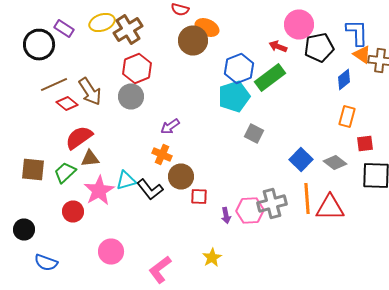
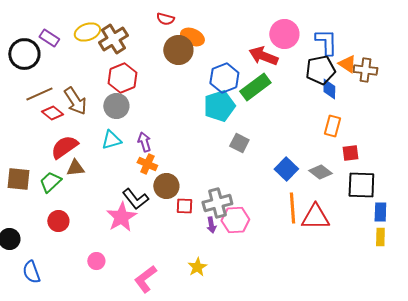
blue L-shape: (357, 32) -> (326, 42), moved
red arrow: (278, 46) -> (263, 56), size x1.6
black pentagon: (319, 48) -> (320, 70), moved
blue diamond: (344, 80) -> (329, 89), turned -50
purple arrow: (170, 126) -> (144, 142), moved, turned 108
cyan triangle: (126, 180) -> (111, 140), moved
pink star: (99, 190) -> (121, 217), moved
gray cross: (272, 204) -> (217, 203), moved
pink circle: (111, 252) -> (96, 261), size x0.7
blue semicircle: (46, 262) -> (31, 272), turned 50

